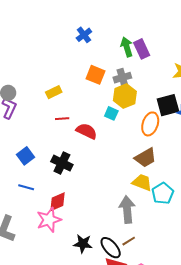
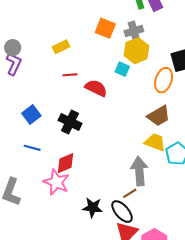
pink star: (49, 220) -> (56, 182), turned -30
brown line: (129, 241) -> (130, 193), moved

